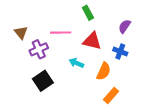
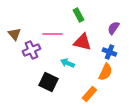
orange semicircle: (104, 71) -> (105, 72), moved
black square: (43, 81) -> (48, 82), moved, turned -30
orange rectangle: (111, 95) -> (89, 94), moved

